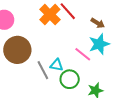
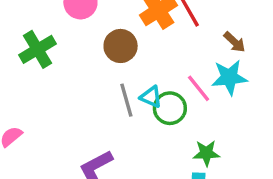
brown circle: (17, 50) -> (121, 46), moved, size x0.7
green circle: (70, 79) -> (170, 108), moved

